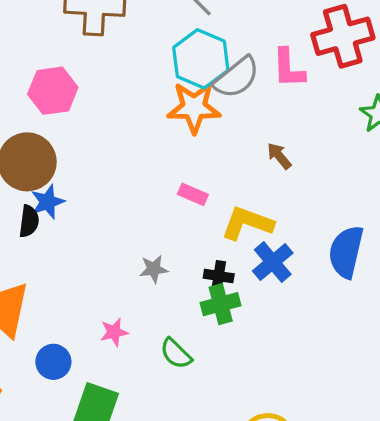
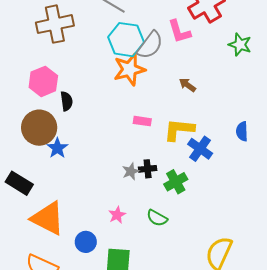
black semicircle: (29, 221) -> (67, 101), moved
blue semicircle: (346, 252) -> (242, 131), size x0.6
black cross: (219, 276) -> (148, 169), moved

